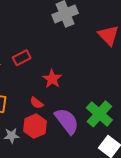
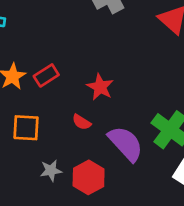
red rectangle: (22, 58) -> (46, 75), moved
red hexagon: (35, 126) -> (89, 177), moved

